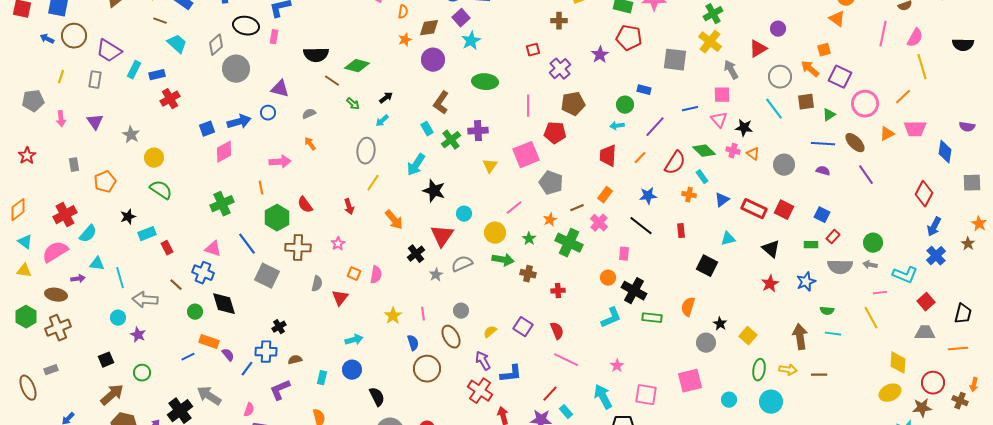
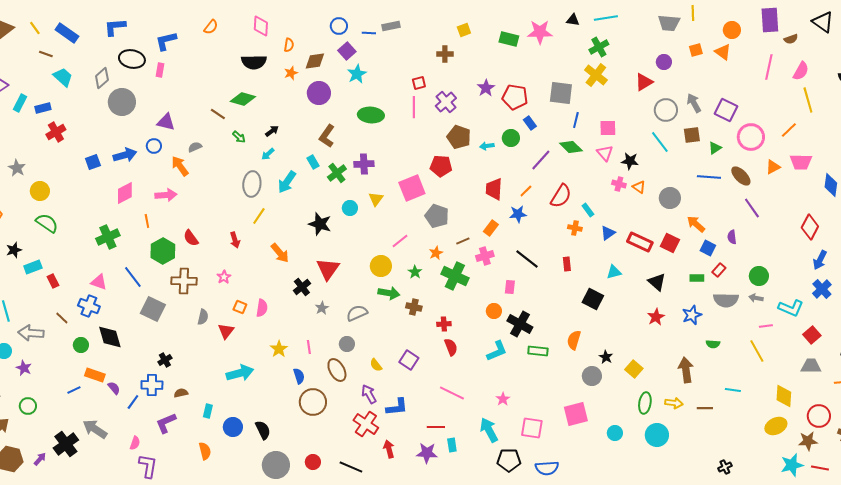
red pentagon: (629, 38) -> (515, 97), moved
orange square: (824, 50) -> (696, 50), moved
black semicircle: (316, 55) -> (254, 62), moved
orange arrow: (810, 69) -> (696, 224), moved
gray arrow: (731, 70) -> (694, 103), moved
blue rectangle: (644, 90) -> (530, 123), turned 40
brown pentagon: (573, 104) -> (459, 137), turned 30
pink line: (528, 106) -> (414, 107), moved
blue line: (690, 109) -> (576, 120), moved, turned -63
cyan arrow: (617, 126) -> (487, 146), moved
orange arrow: (310, 144) -> (180, 166), moved, size x1.5
green diamond: (704, 151) -> (571, 147), moved
pink diamond: (224, 152) -> (125, 193), moved
cyan arrow: (416, 165) -> (287, 182), moved
purple semicircle: (823, 171) -> (732, 237), moved, turned -112
blue star: (648, 196) -> (518, 214), moved
cyan circle: (464, 214) -> (350, 208), moved
pink cross: (599, 223) -> (485, 256), turned 30
gray semicircle: (462, 264) -> (357, 313), moved
red semicircle: (557, 331) -> (451, 347), moved
yellow semicircle: (490, 332) -> (376, 365), turned -88
cyan line: (833, 334) -> (733, 390), moved
cyan arrow: (354, 340) -> (240, 373), size x1.5
blue circle: (352, 370) -> (233, 427), moved
red line: (550, 394) -> (436, 427), turned 48
cyan rectangle: (566, 412) -> (452, 445), turned 32

